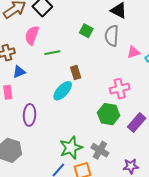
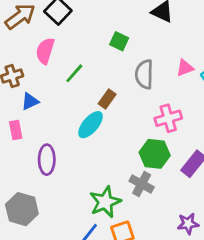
gray semicircle: (112, 36) -> (144, 74), moved
green line: (52, 53) -> (74, 73), turned -35
brown rectangle: (76, 73) -> (107, 99), turned 56
gray cross: (100, 150) -> (142, 184), moved

